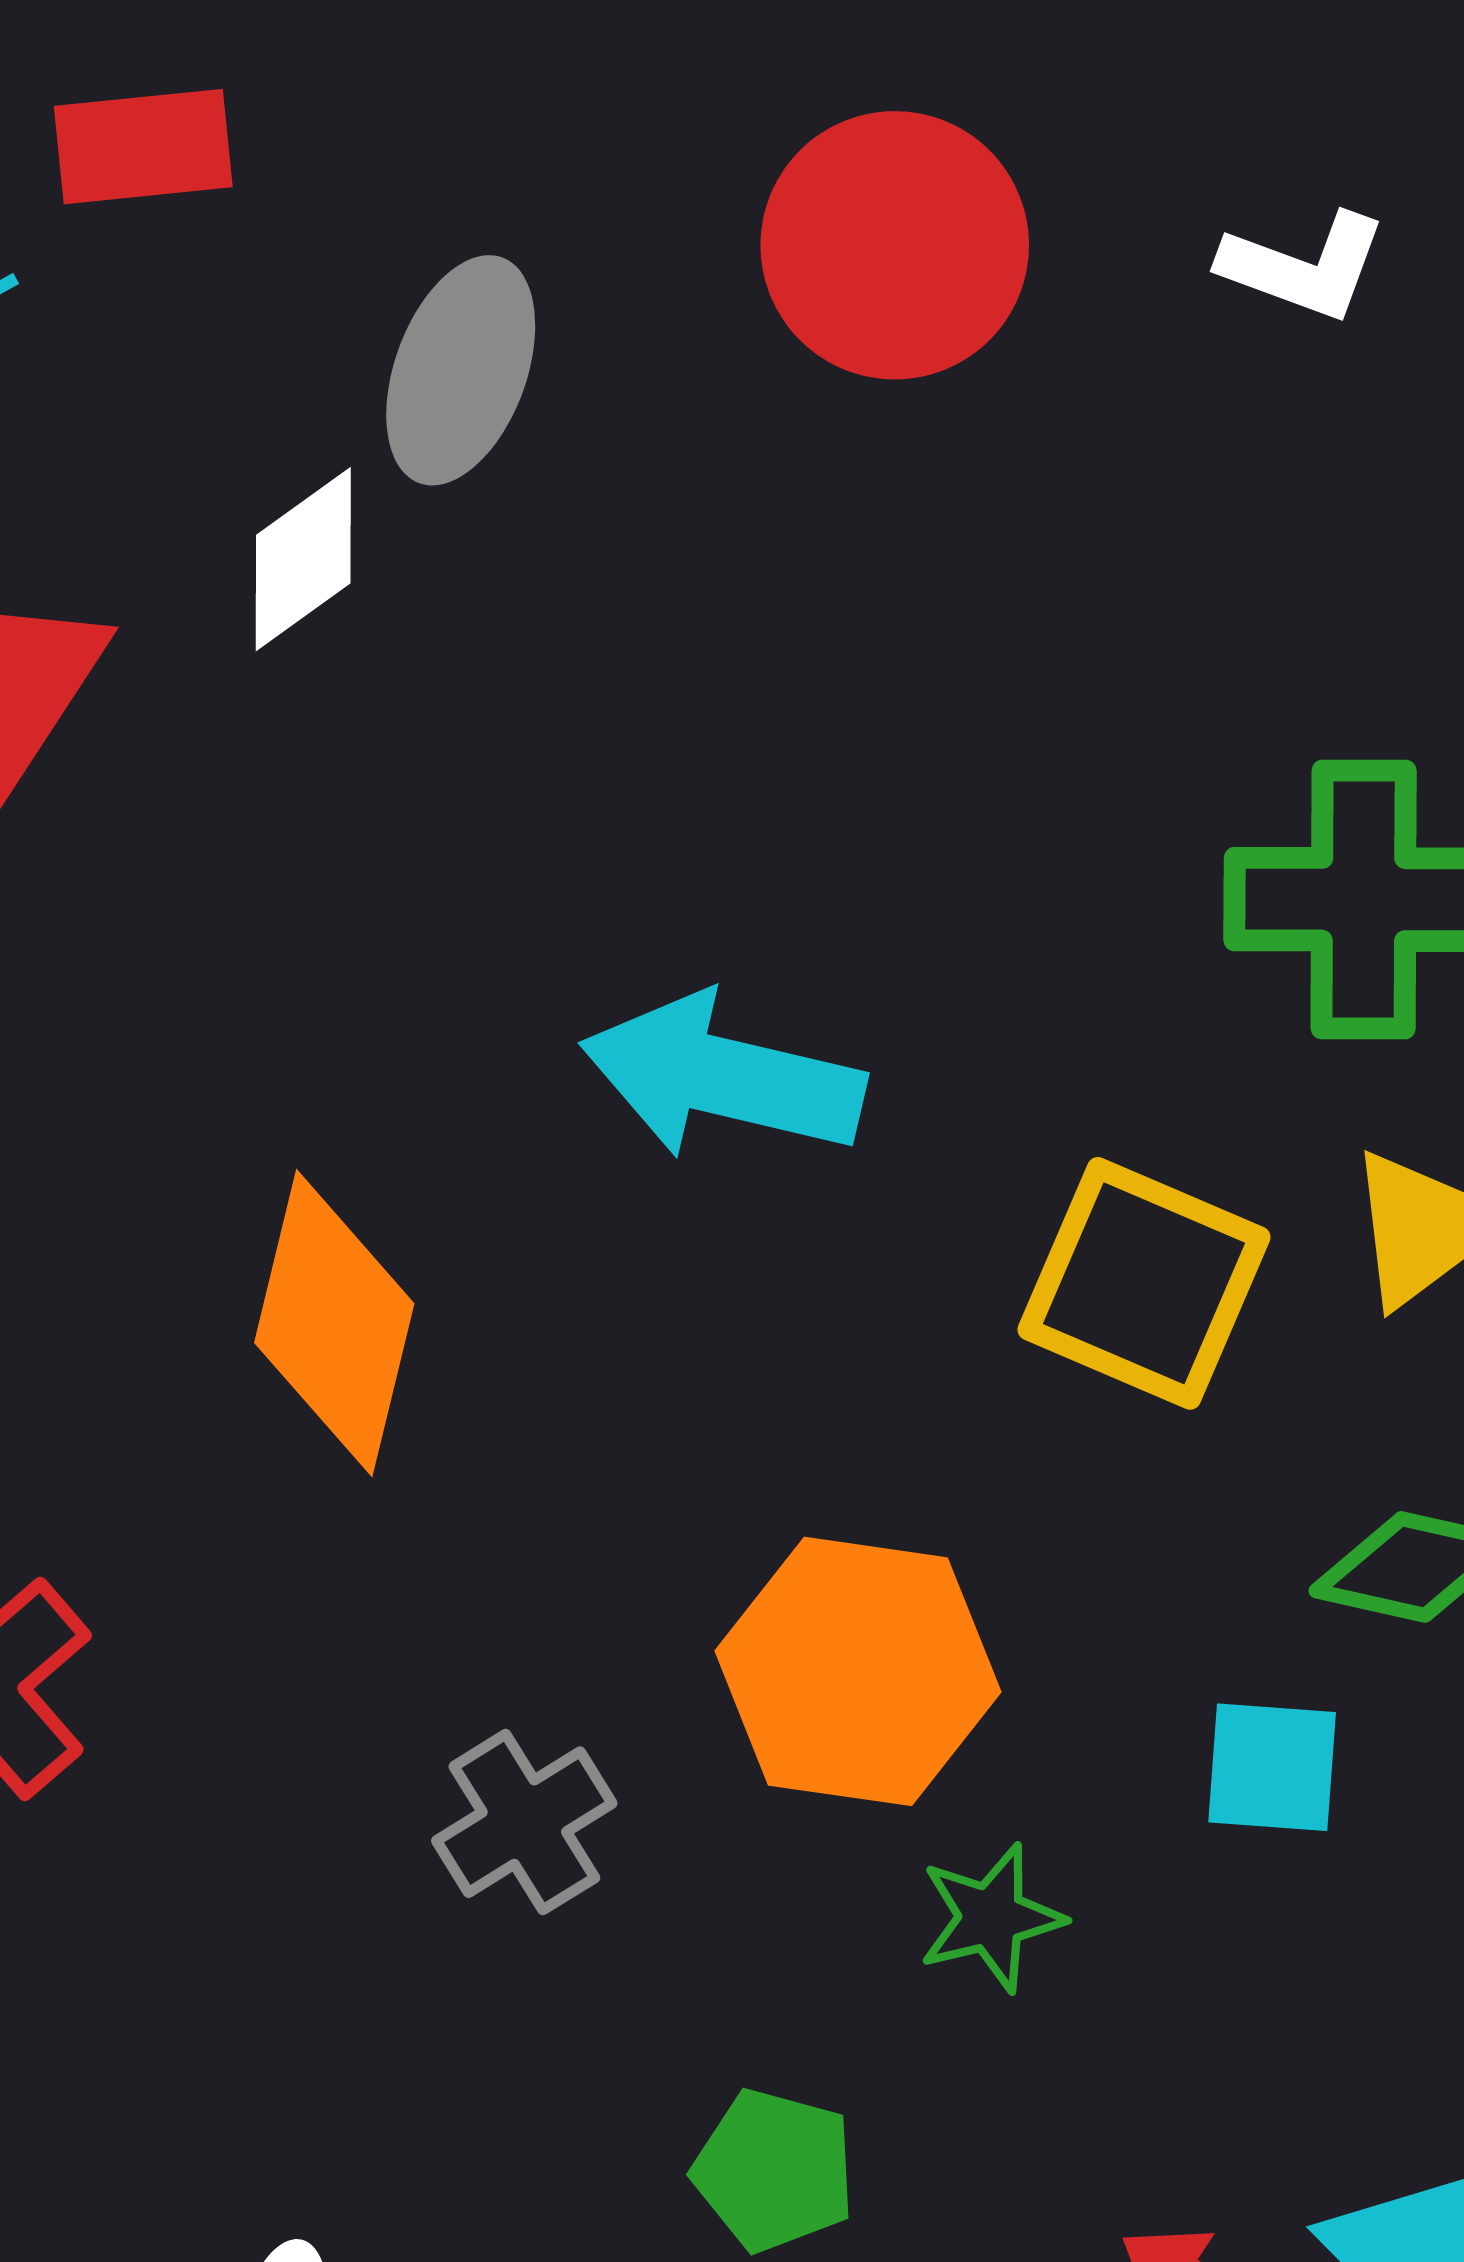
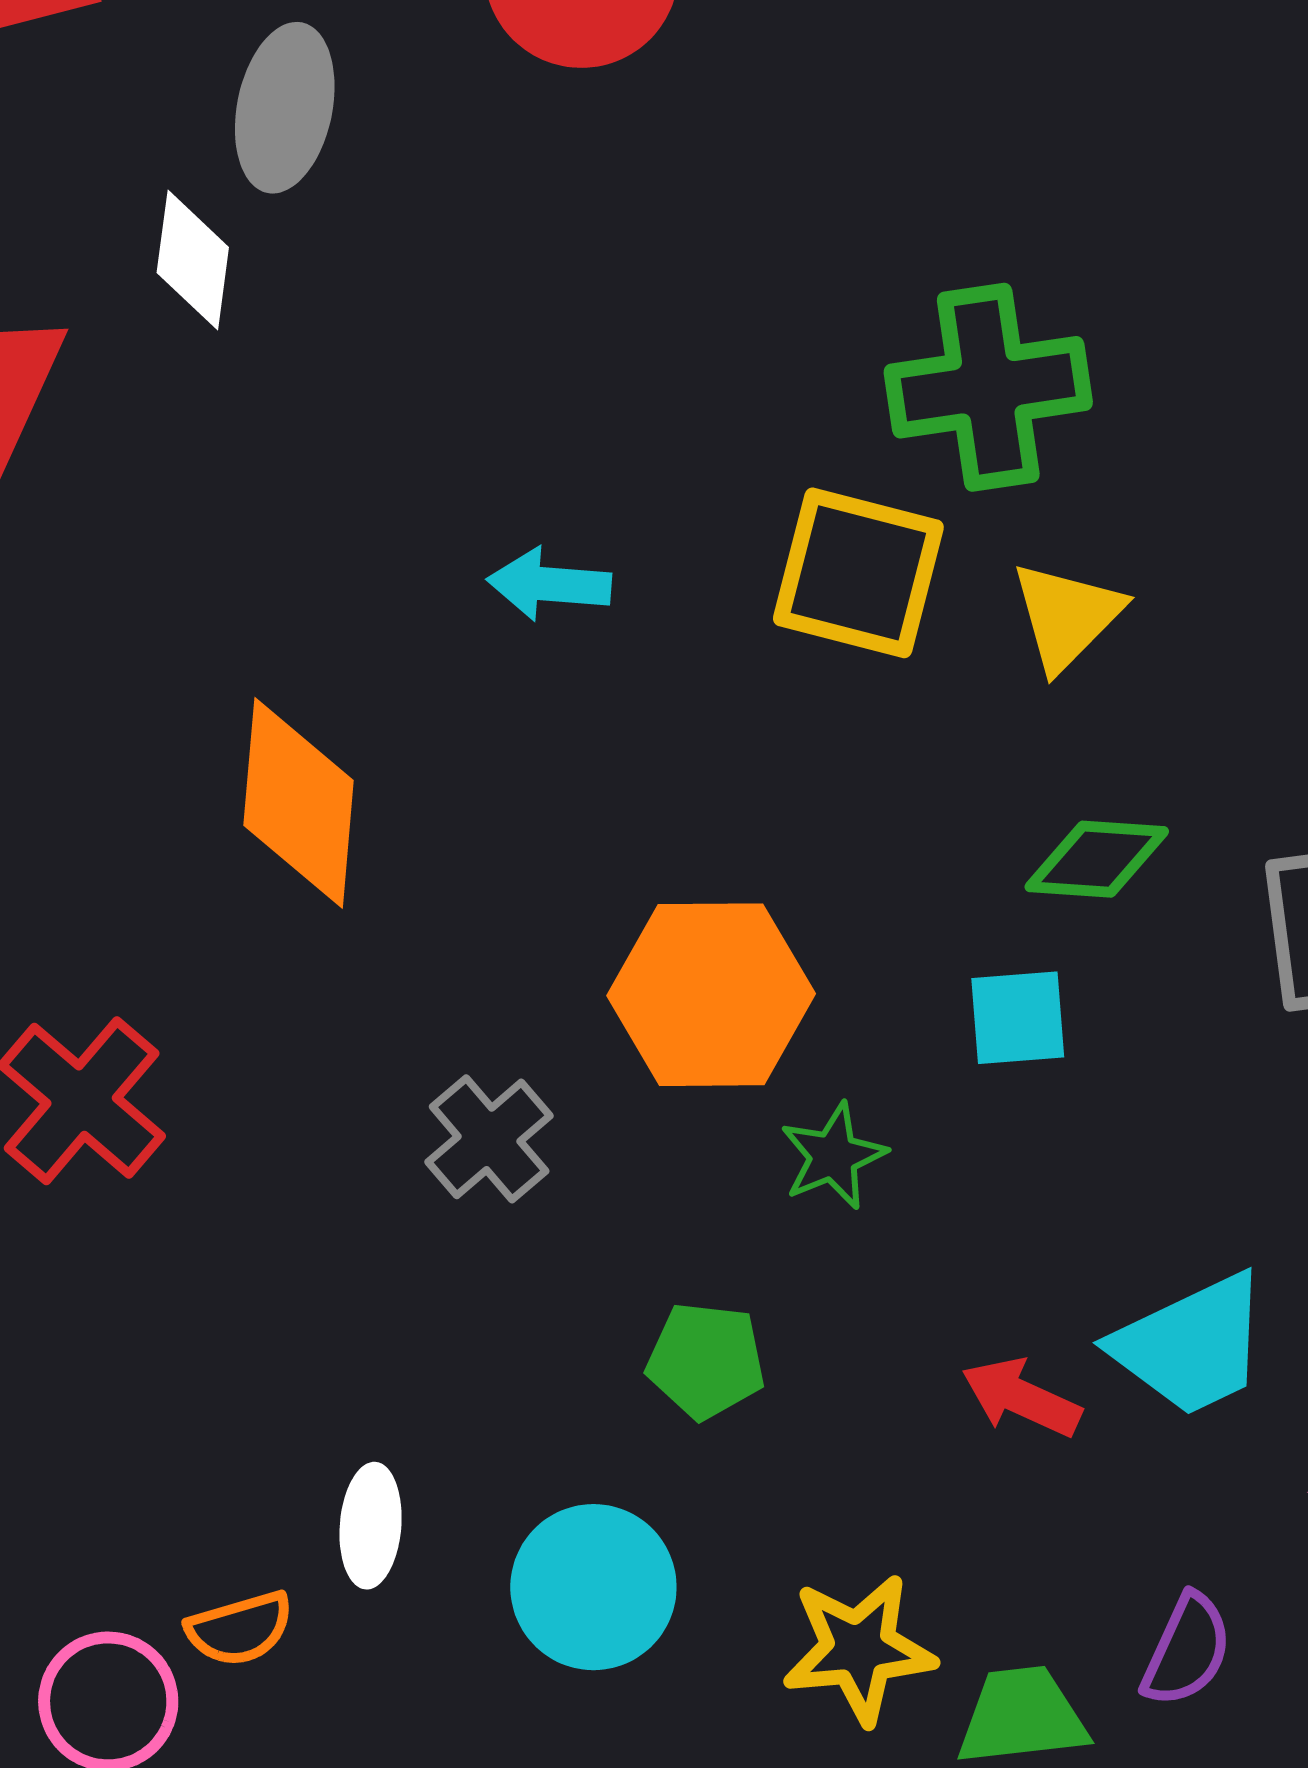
white diamond: (303, 559) -> (193, 260), turned -38
cyan arrow: (722, 1077) -> (549, 584), size x0.6
yellow square: (1144, 1283) -> (858, 573), moved

